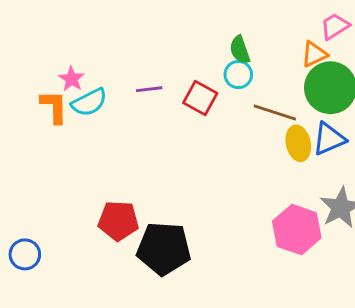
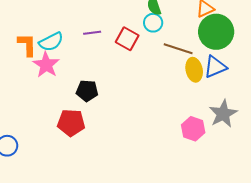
pink star: (72, 79) -> (46, 65), moved, size x1.5
pink hexagon: (297, 230) -> (193, 129), size x0.7
black pentagon: (164, 249) -> (87, 91), moved, size x0.6

